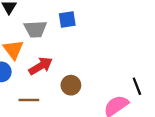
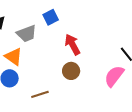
red arrow: (41, 66) -> (73, 44), moved, turned -70

